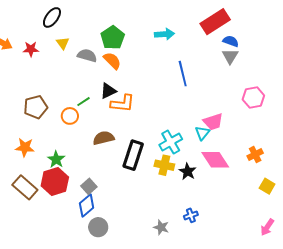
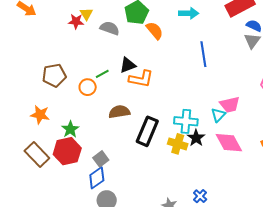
red star: (31, 49) -> (76, 21), moved
orange semicircle: (112, 61) -> (155, 31), moved
cyan cross: (171, 142) -> (186, 121), turned 30
black star: (188, 172) -> (196, 138), moved
blue cross: (191, 215) -> (200, 196), turned -32

